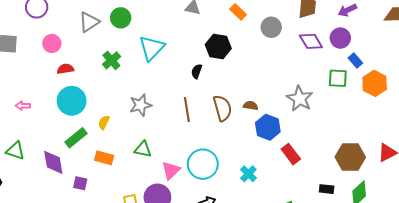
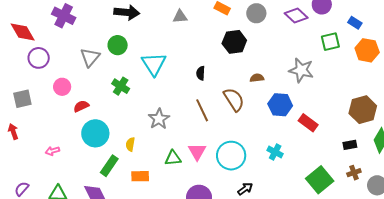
black hexagon: (218, 47) -> (234, 42), moved
blue rectangle: (355, 60) -> (355, 23), moved
orange hexagon: (375, 83) -> (367, 50), moved
brown semicircle: (251, 106) -> (257, 78), moved
pink triangle: (171, 170) -> (197, 152), moved

